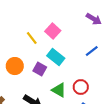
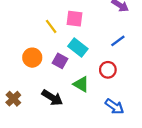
pink square: (53, 31) -> (75, 19), turned -35
red circle: (81, 87) -> (108, 70), moved

